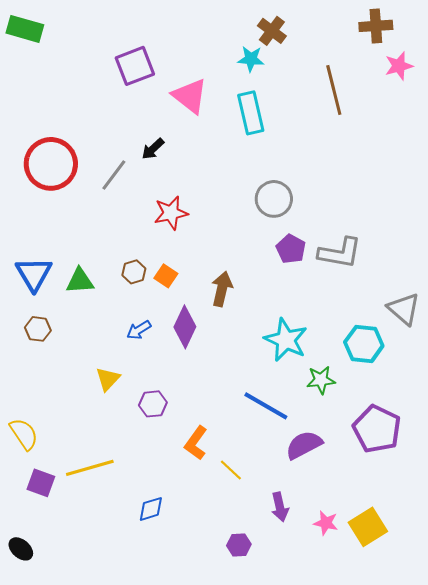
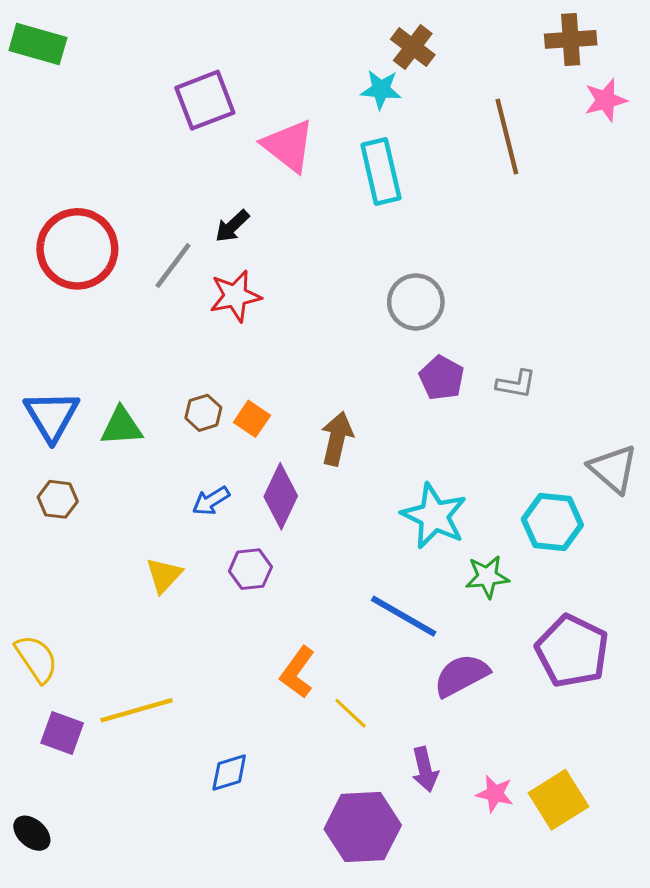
red star: (171, 213) -> (235, 296), moved
gray L-shape: (340, 253) -> (516, 384), size x0.6
purple hexagon: (153, 404) -> (250, 569), moved
purple hexagon: (239, 545) -> (363, 827), size x2.0

